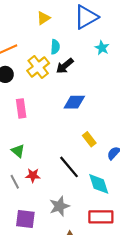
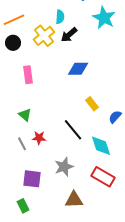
cyan star: (102, 48) -> (104, 18), size x1.6
red rectangle: (101, 217) -> (103, 177), turned 30

